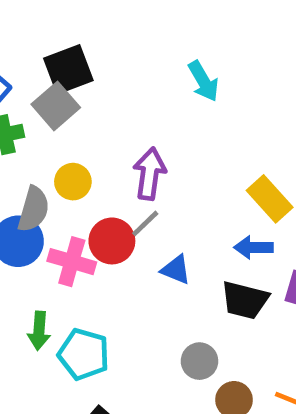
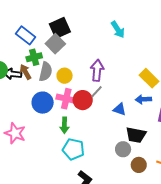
gray semicircle: (33, 209) -> (46, 72), moved
pink cross: (72, 262) -> (66, 99), moved
blue triangle: (176, 270) -> (120, 109), moved
black trapezoid: (245, 300) -> (136, 135), moved
green arrow: (39, 331) -> (64, 125), moved

